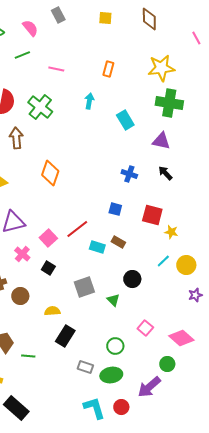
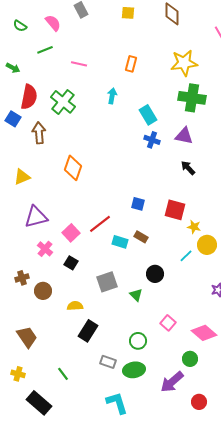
blue cross: (129, 174) -> (152, 140), moved
yellow circle: (186, 265) -> (207, 245), moved
green line: (28, 356) -> (63, 374), moved, turned 48
red circle: (121, 407) -> (199, 402), moved

